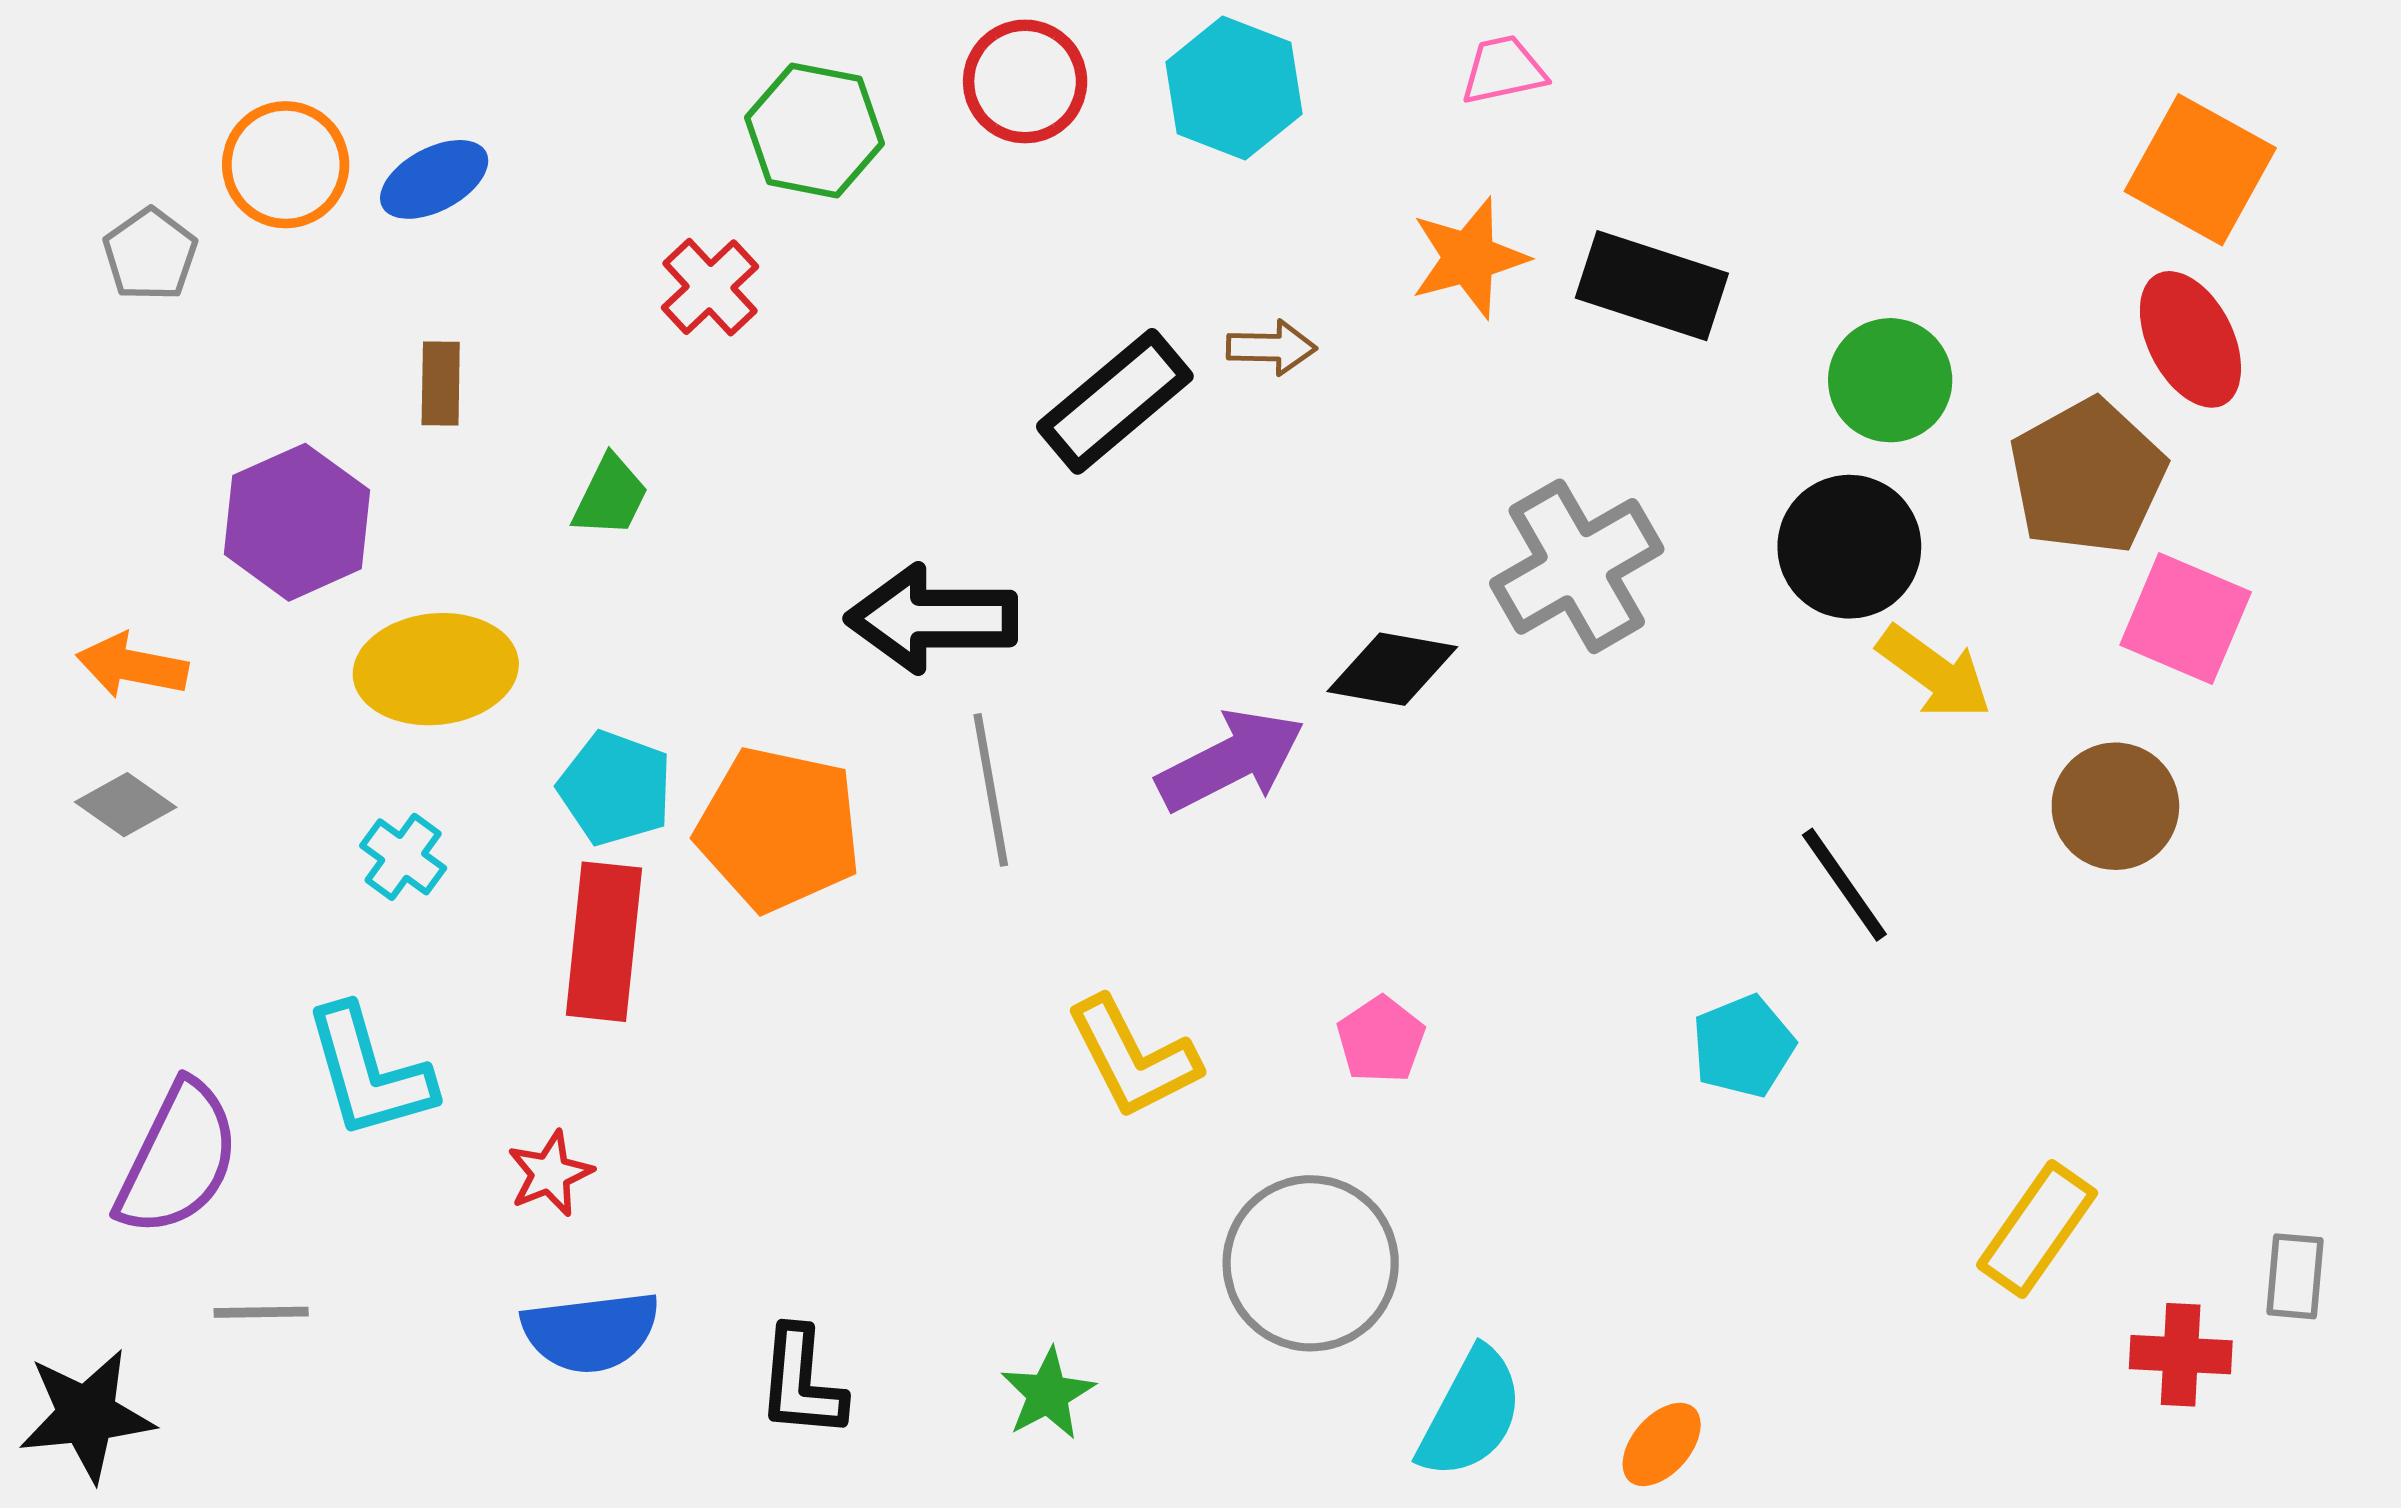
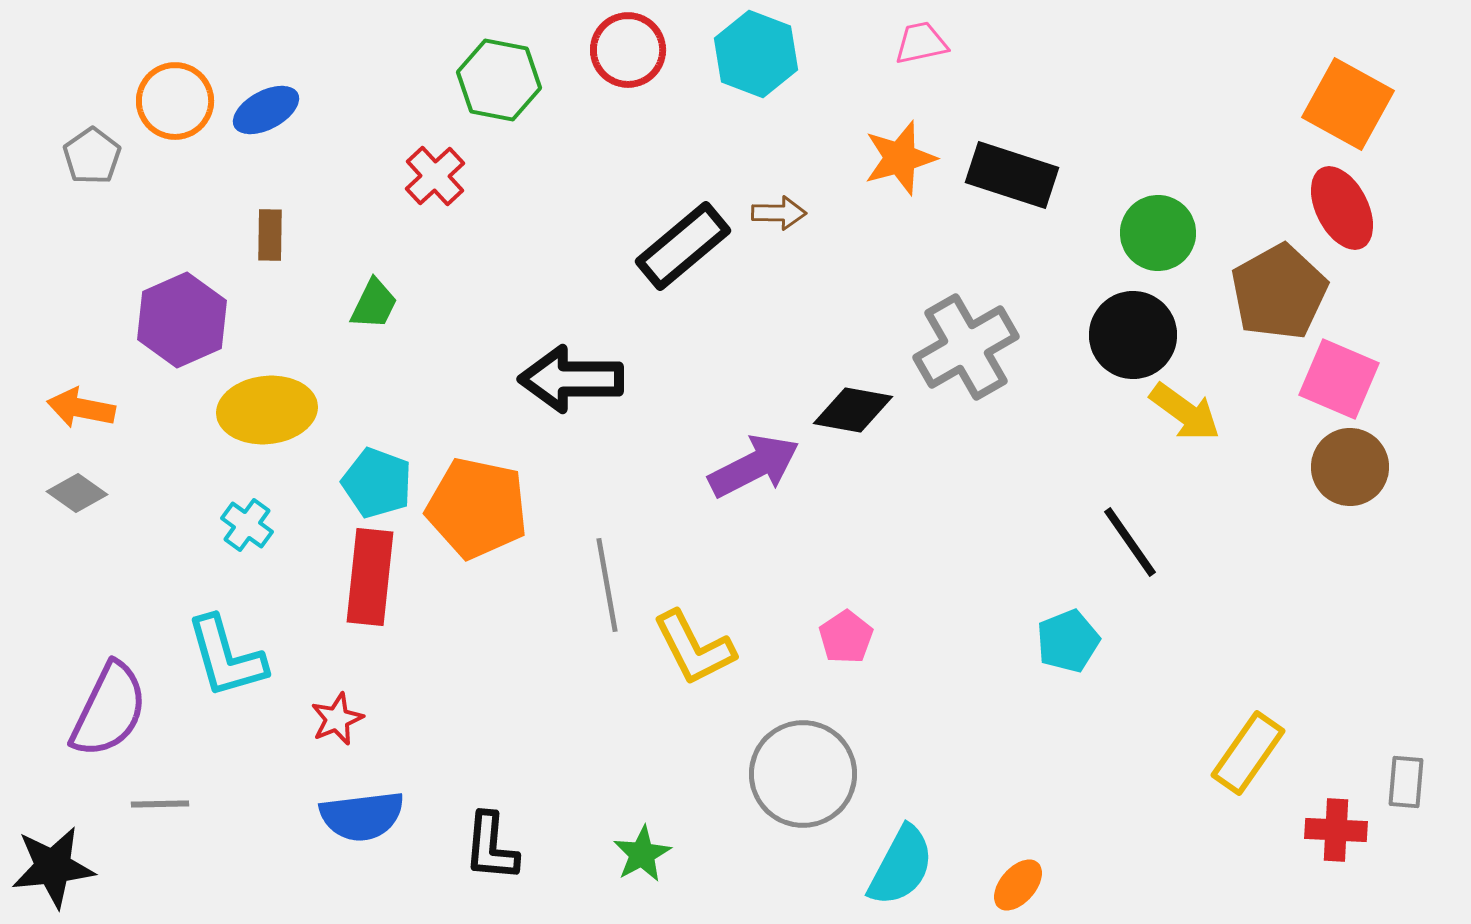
gray line: (991, 790) -> (607, 585), moved
brown circle: (2115, 806) -> (1350, 467), moved

